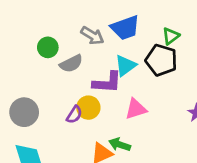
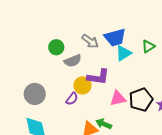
black pentagon: (161, 60) -> (141, 100), moved, turned 30
cyan triangle: (125, 66) -> (123, 53), moved
yellow circle: (88, 108) -> (82, 85), moved

